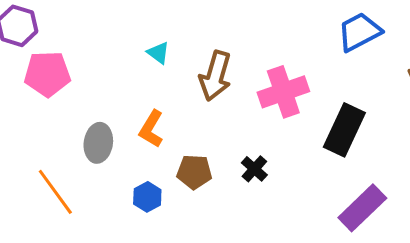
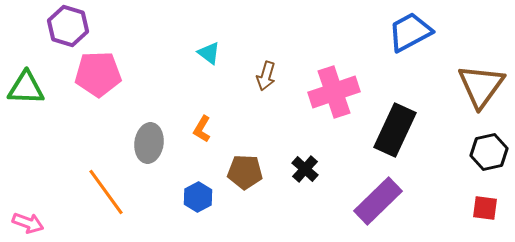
brown arrow: (215, 76) -> (266, 76), size x0.6
orange L-shape: (151, 129) -> (202, 129), size x0.7
purple rectangle: (362, 208) -> (378, 201), moved

